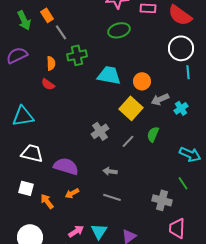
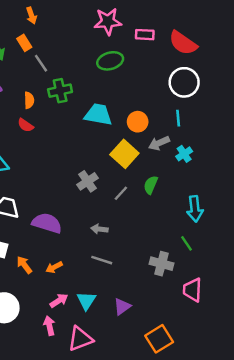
cyan line: (188, 72) -> (178, 118), moved
cyan arrow: (190, 154) -> (195, 209), turned 60
orange arrow: (72, 193) -> (54, 267), moved
pink trapezoid: (177, 228) -> (192, 290), moved

